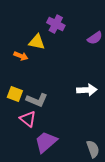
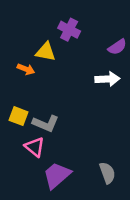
white arrow: (87, 90) -> (107, 79), moved
gray semicircle: (93, 149) -> (107, 173), moved

